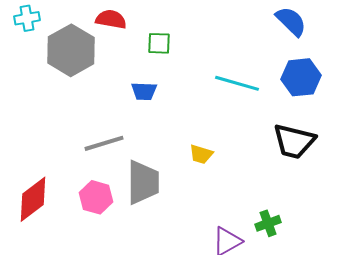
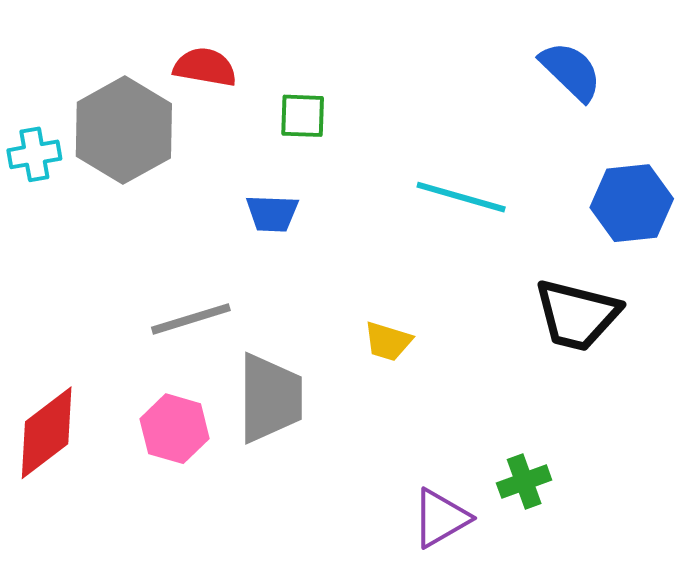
cyan cross: (27, 18) -> (34, 154), moved
blue hexagon: (301, 77) -> (632, 203), moved

